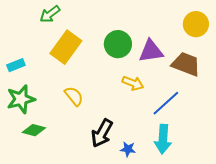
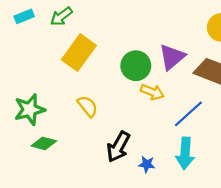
green circle: (118, 44) -> (136, 66), moved
purple triangle: (151, 51) -> (172, 57), turned -32
cyan rectangle: (16, 65) -> (24, 16), moved

